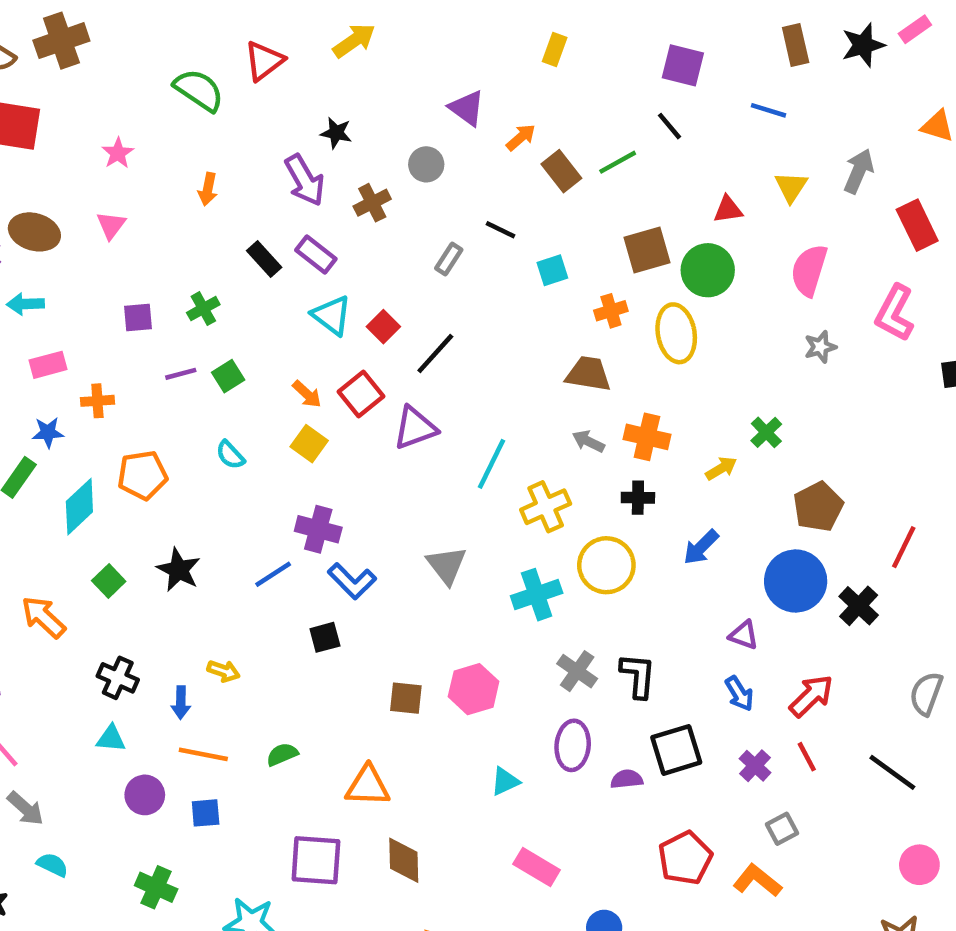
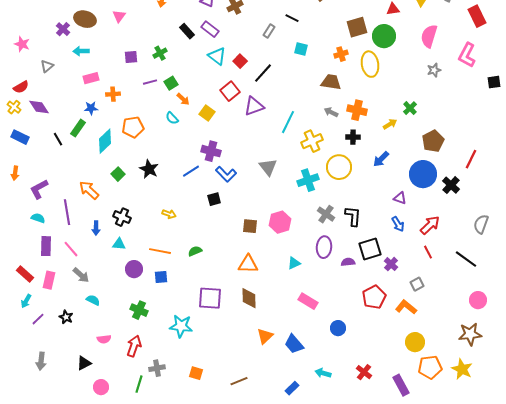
cyan square: (552, 270) -> (301, 49), moved, turned 32
orange arrow: (307, 394) -> (183, 99), moved
blue arrow: (181, 703) -> (96, 228), moved
purple cross: (755, 766) -> (391, 264), moved
orange triangle: (368, 786) -> (248, 264), moved

